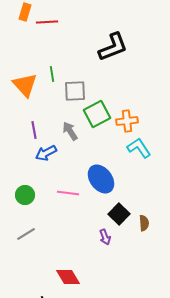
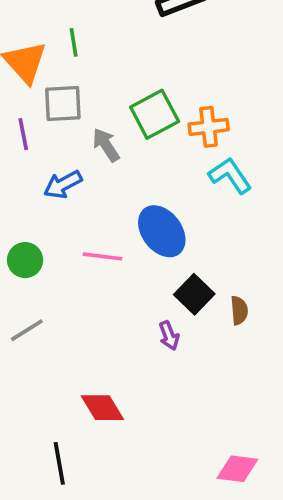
gray square: (75, 91) -> (63, 104), moved
purple line: (34, 130) -> (23, 134), moved

